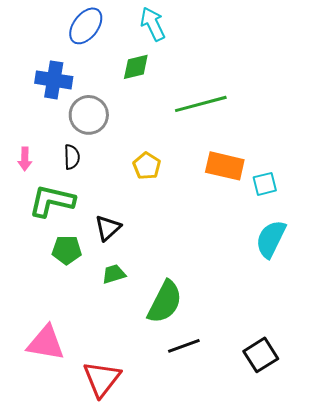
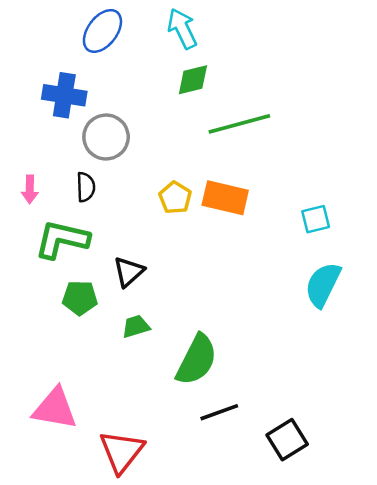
green diamond: (136, 67) -> (193, 80), moved
orange rectangle: (225, 166) -> (225, 198), moved
black square: (261, 355) -> (287, 440), moved

